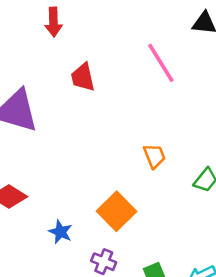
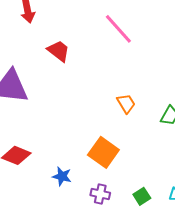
red trapezoid: (83, 77) -> (59, 51), turned 150

